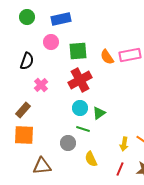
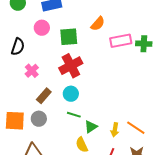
orange semicircle: (107, 57) -> (98, 24), moved, turned -105
brown rectangle: (23, 110) -> (44, 96), moved
green triangle: (99, 113) -> (91, 127), moved
gray circle: (68, 143) -> (39, 119), moved

